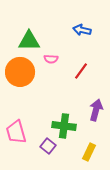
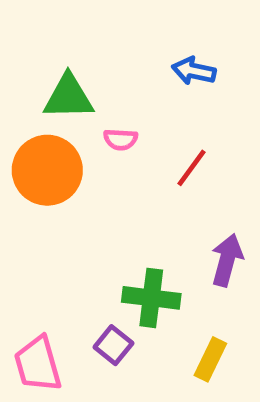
pink trapezoid: (16, 132) -> (38, 364), moved

